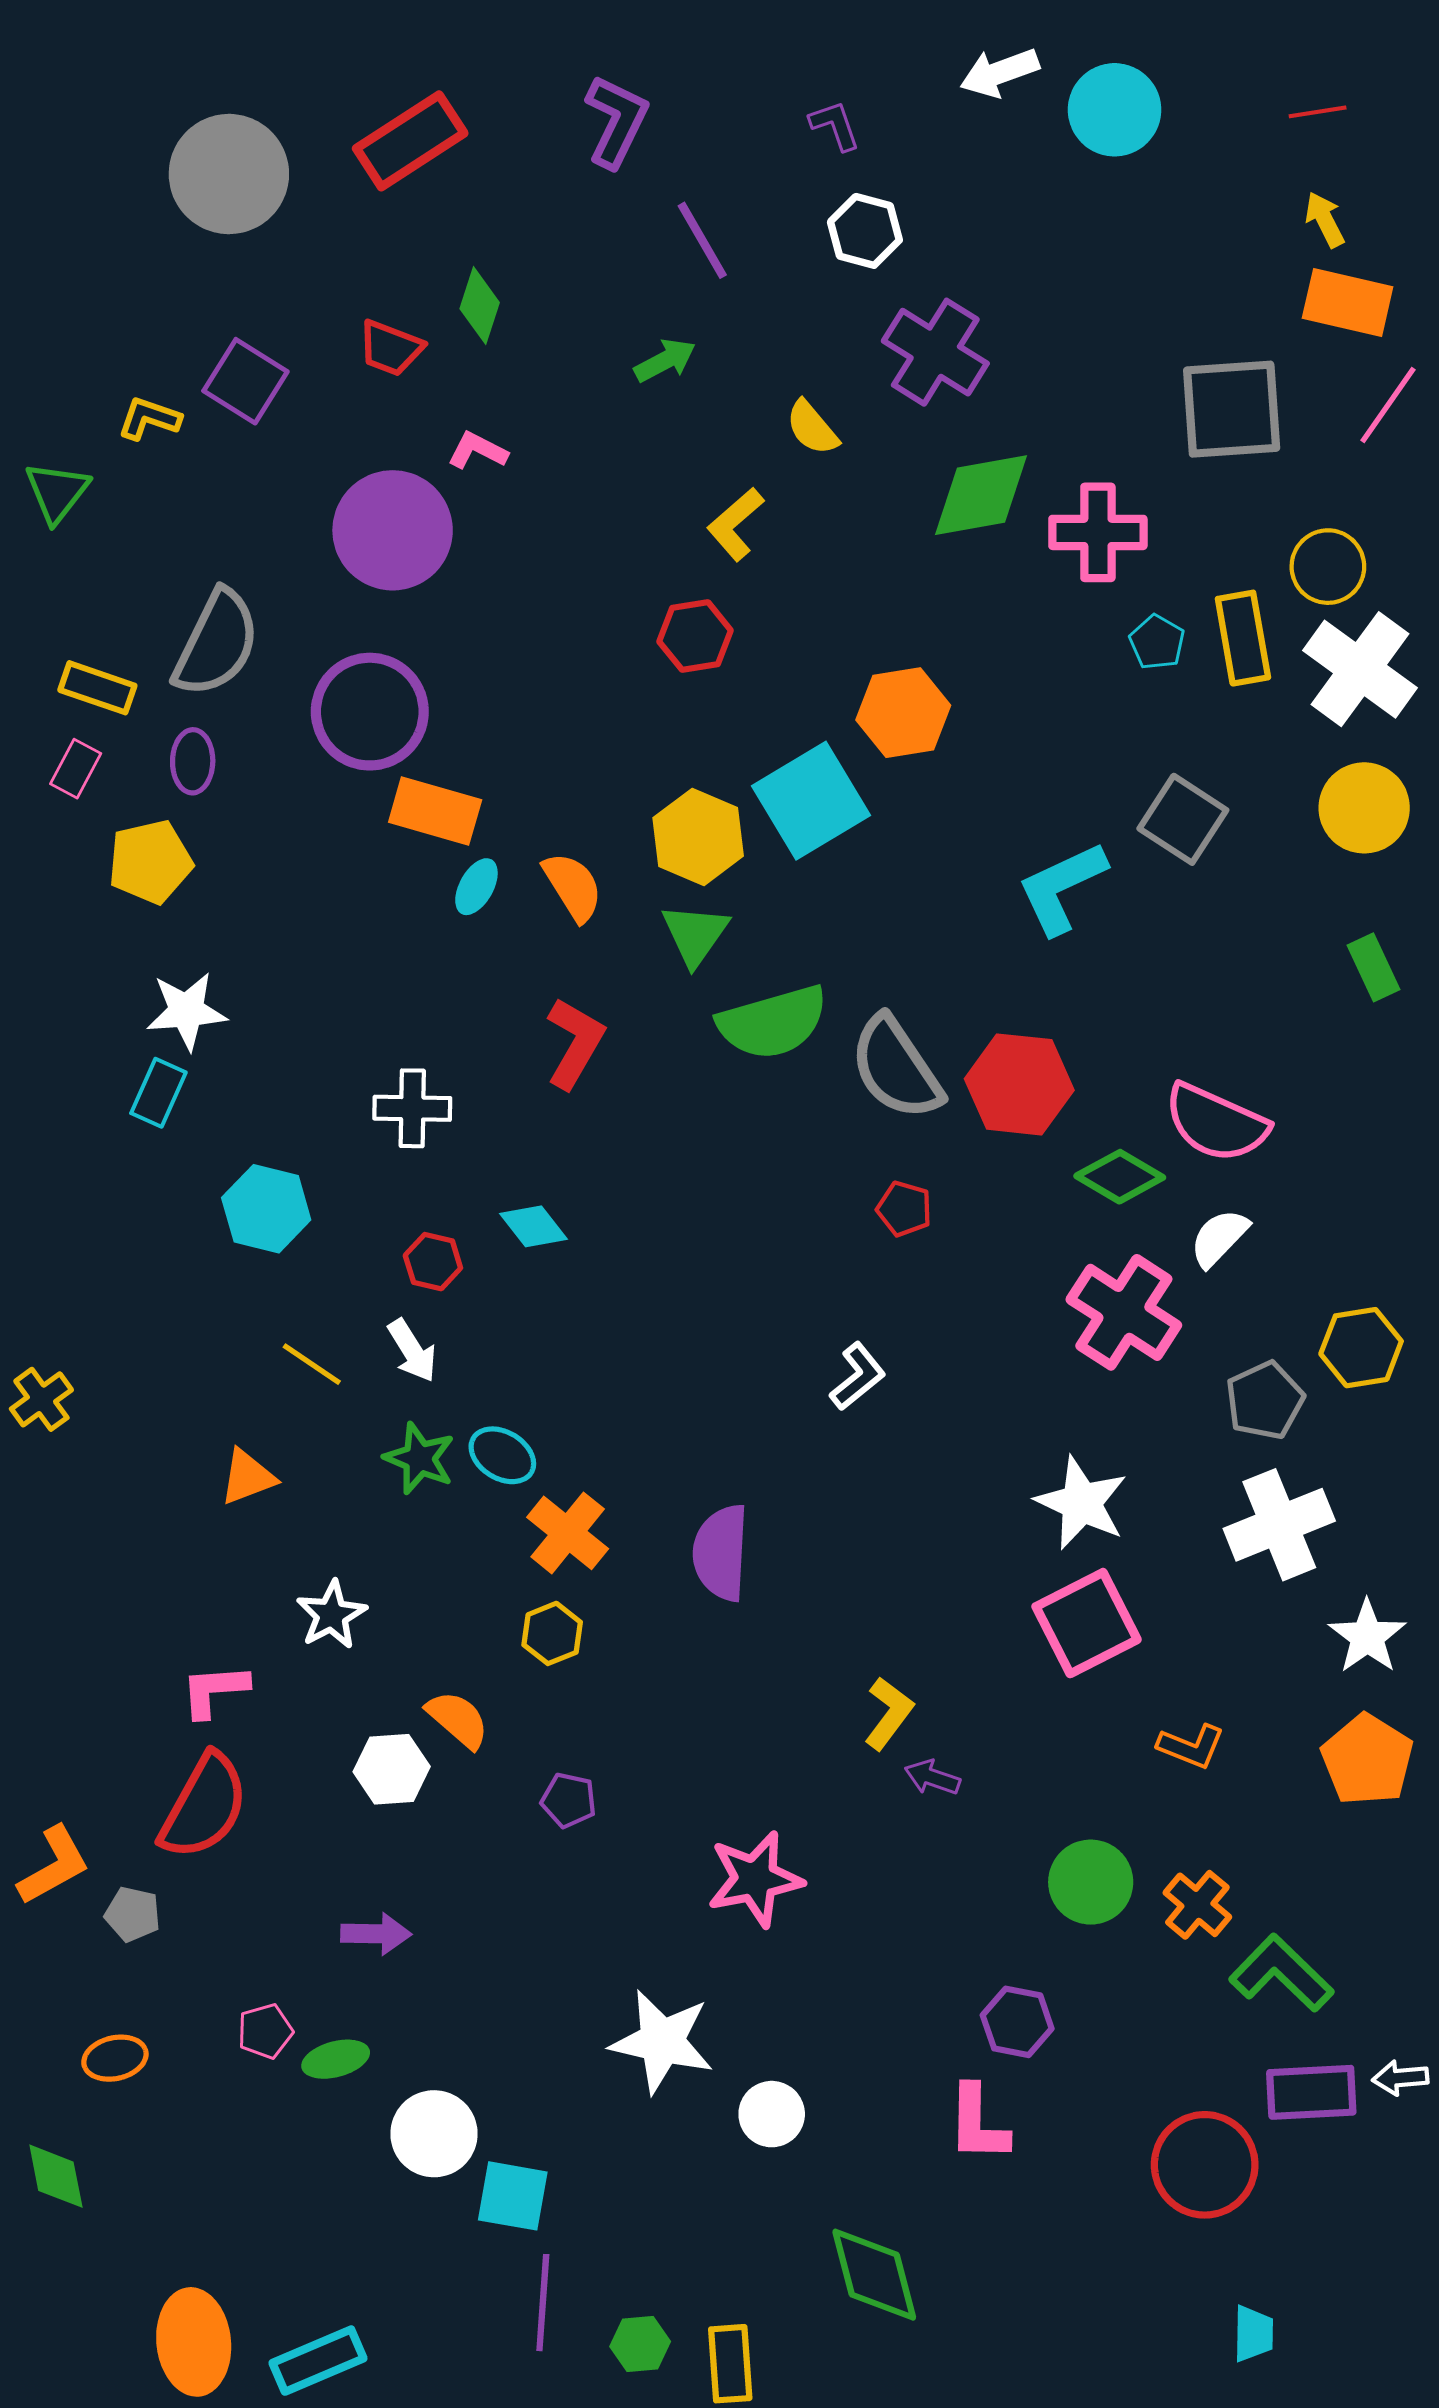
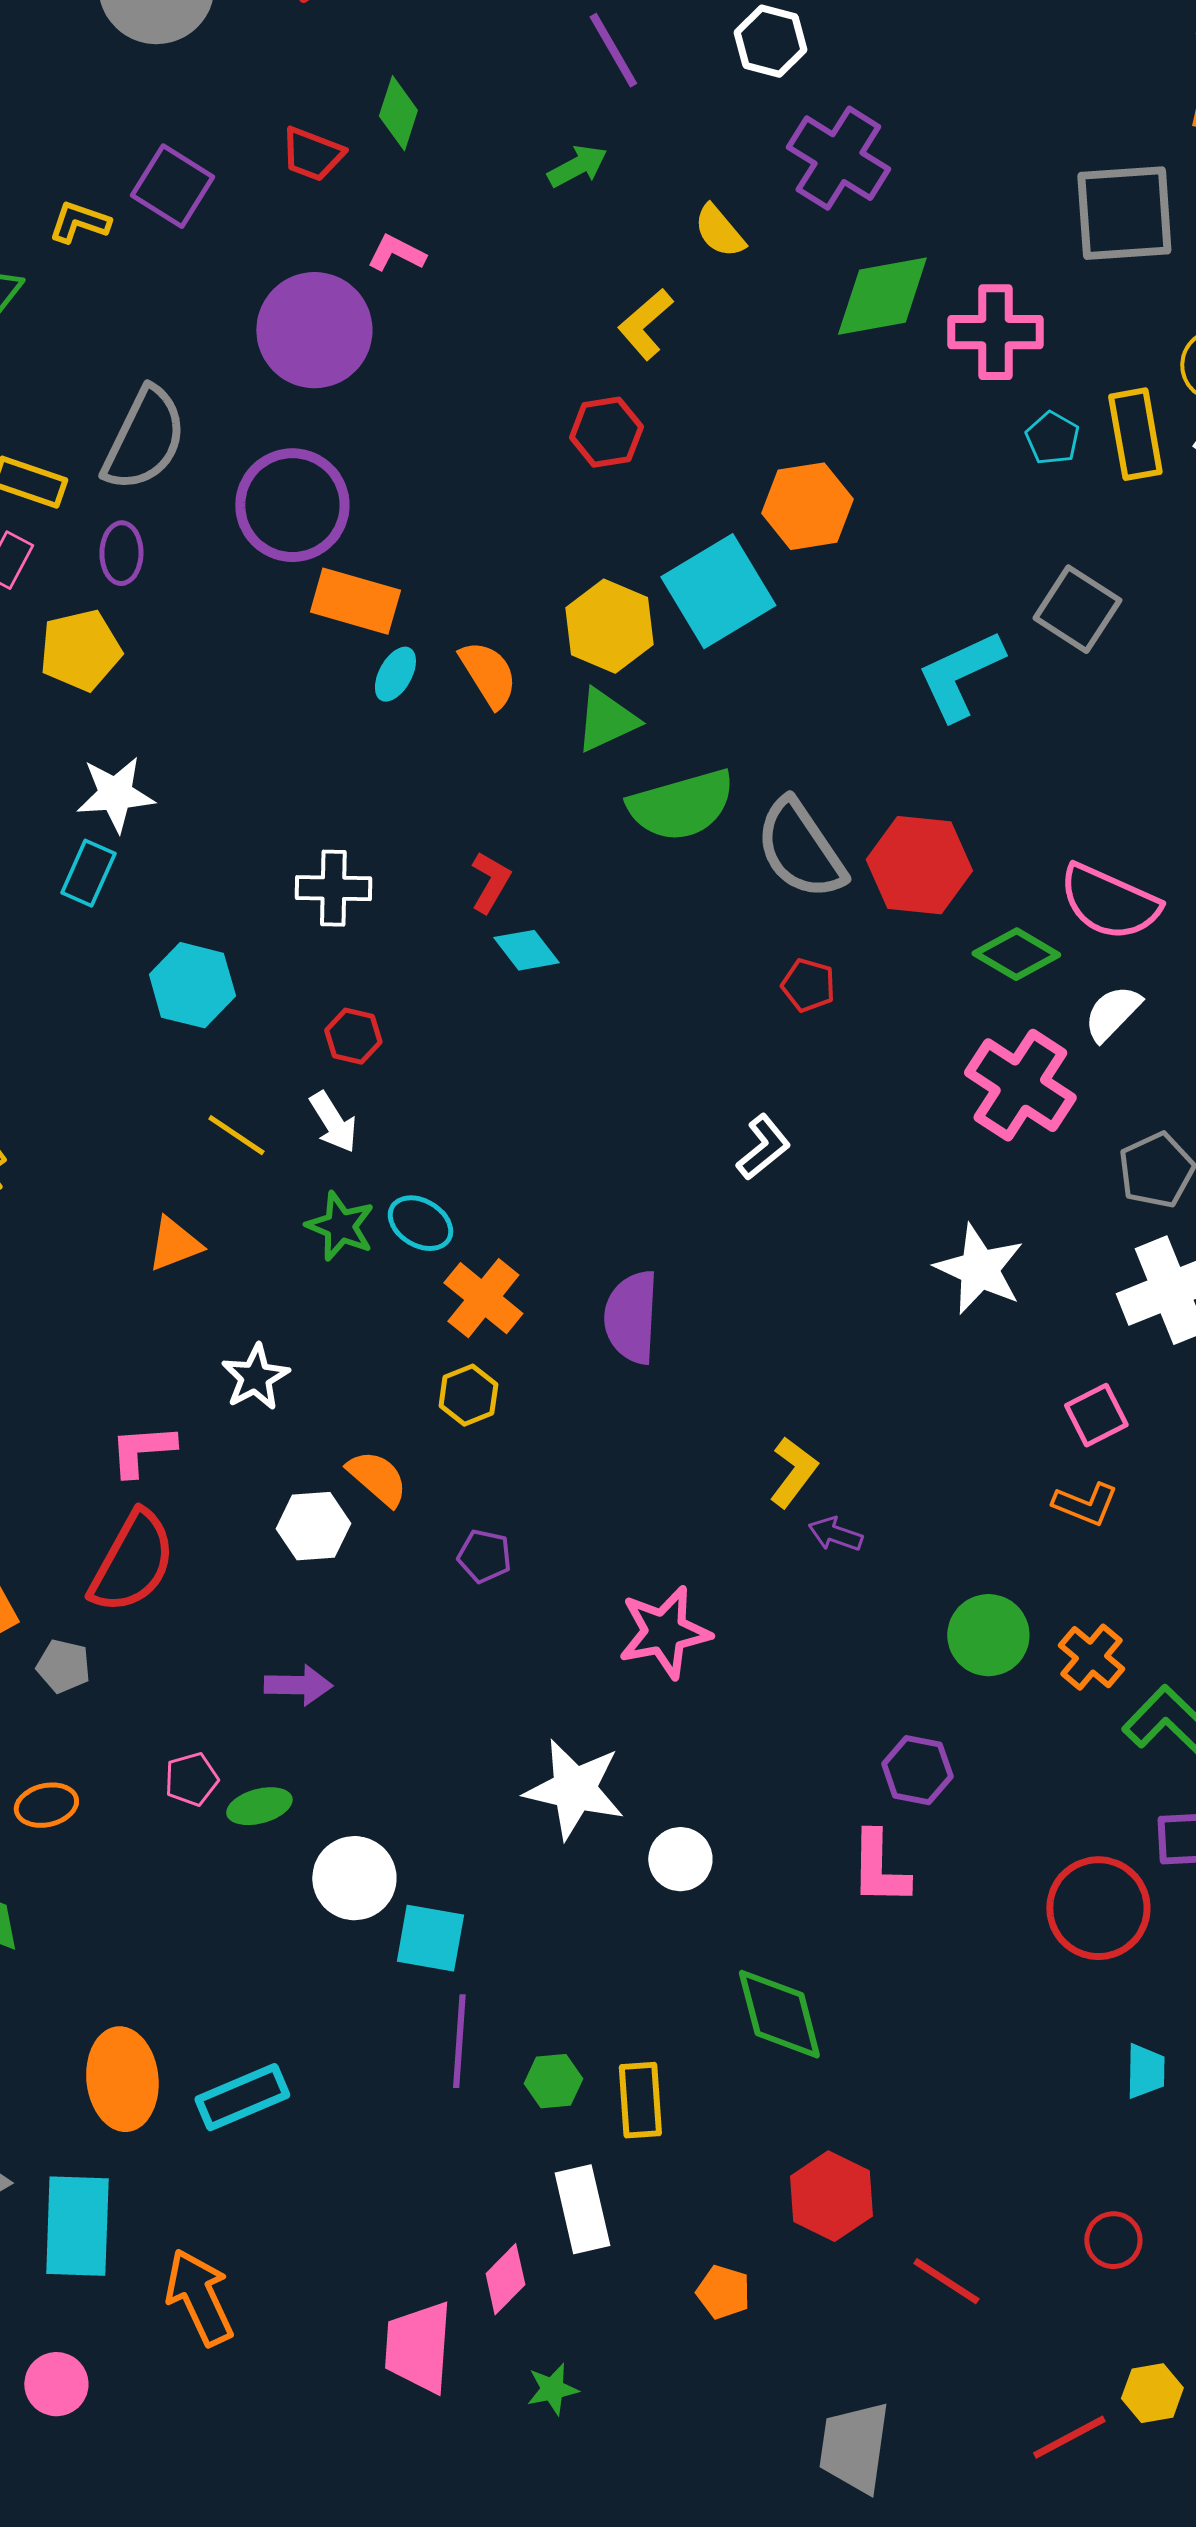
green triangle: (695, 934) -> (606, 720), turned 30
red L-shape: (575, 1043) -> (490, 882), moved, size x0.7
cyan diamond: (533, 1226) -> (526, 950), moved
pink square: (1087, 1623) -> (1096, 1415), moved, size x0.6

